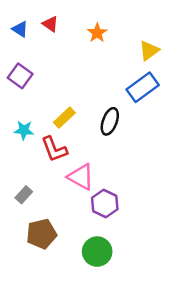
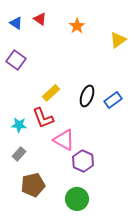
blue rectangle: (143, 87) -> (113, 100), moved, size x0.7
cyan star: (24, 130) -> (19, 125), moved

